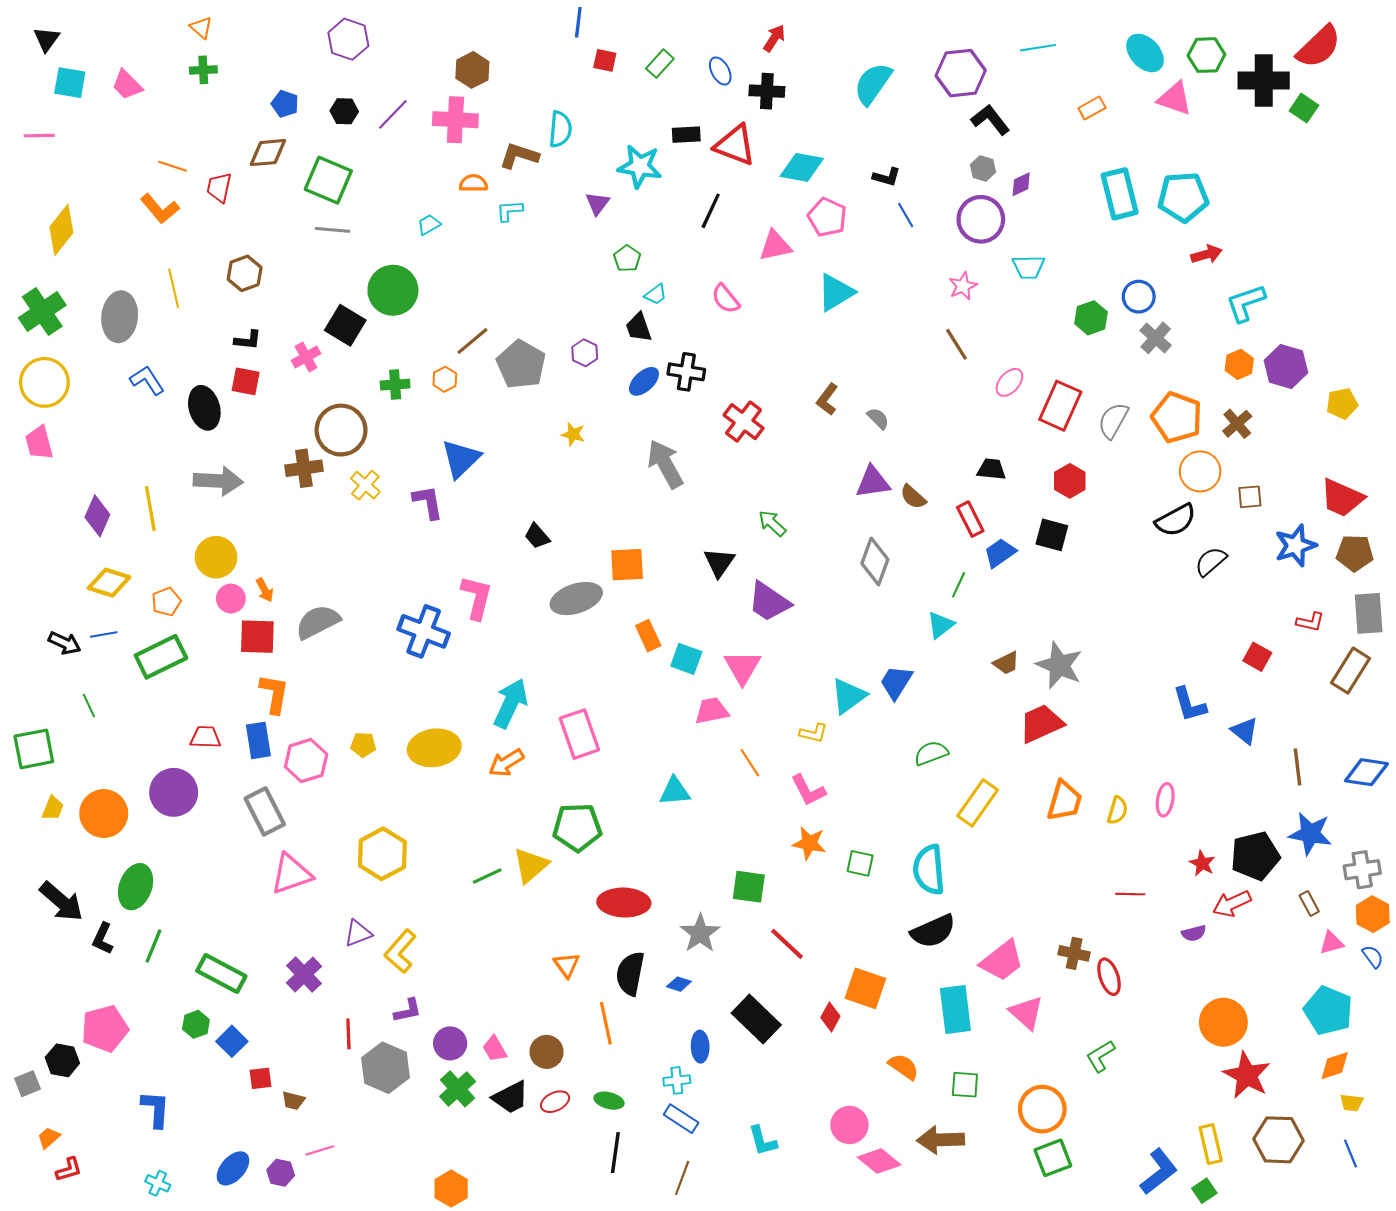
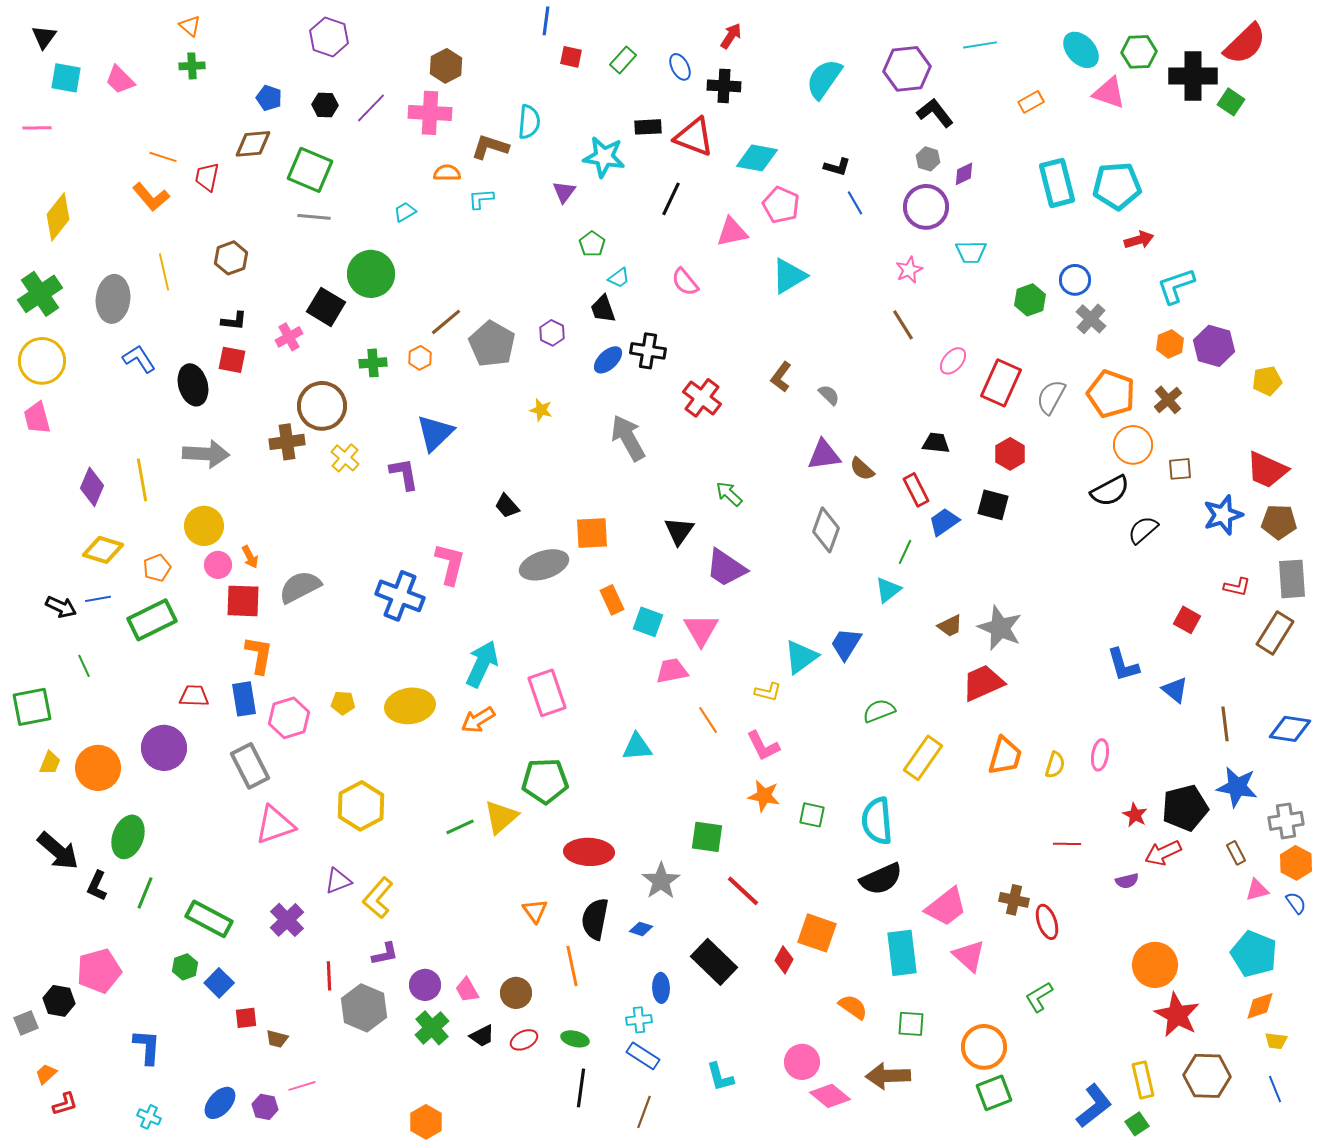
black trapezoid: (511, 1097) -> (482, 1036), size x0.7

